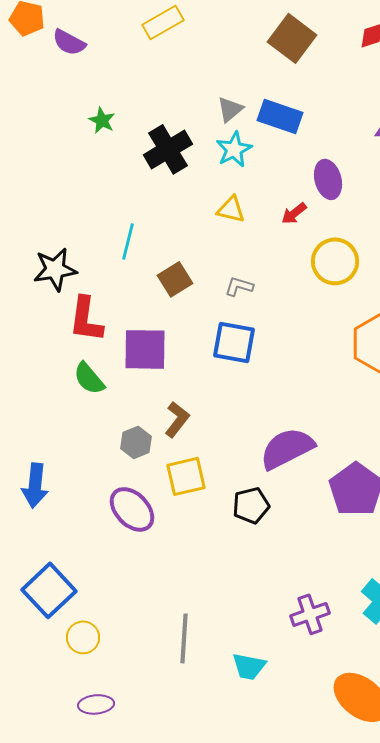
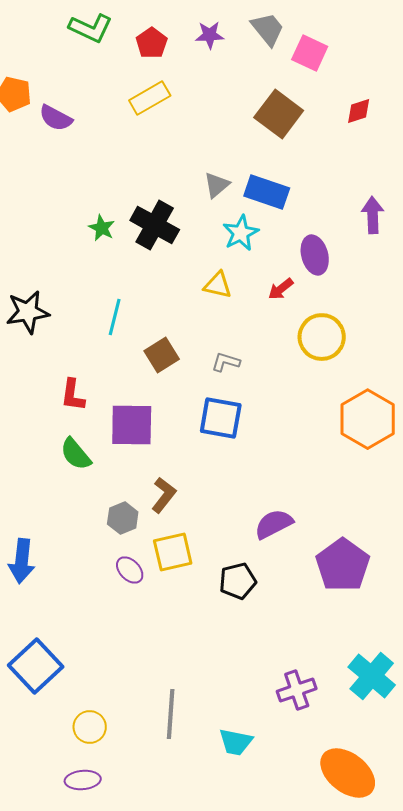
green star: (102, 120) -> (102, 228), moved
black cross: (168, 149) -> (155, 225), turned -30
cyan star: (234, 149) -> (241, 233), moved
black star: (55, 269) -> (28, 312), moved
red L-shape: (86, 319) -> (73, 395), size x0.7
purple semicircle: (287, 448) -> (274, 524), size x0.7
purple ellipse: (132, 509) -> (130, 570), moved, size x0.6
yellow circle: (83, 637) -> (90, 727), moved

